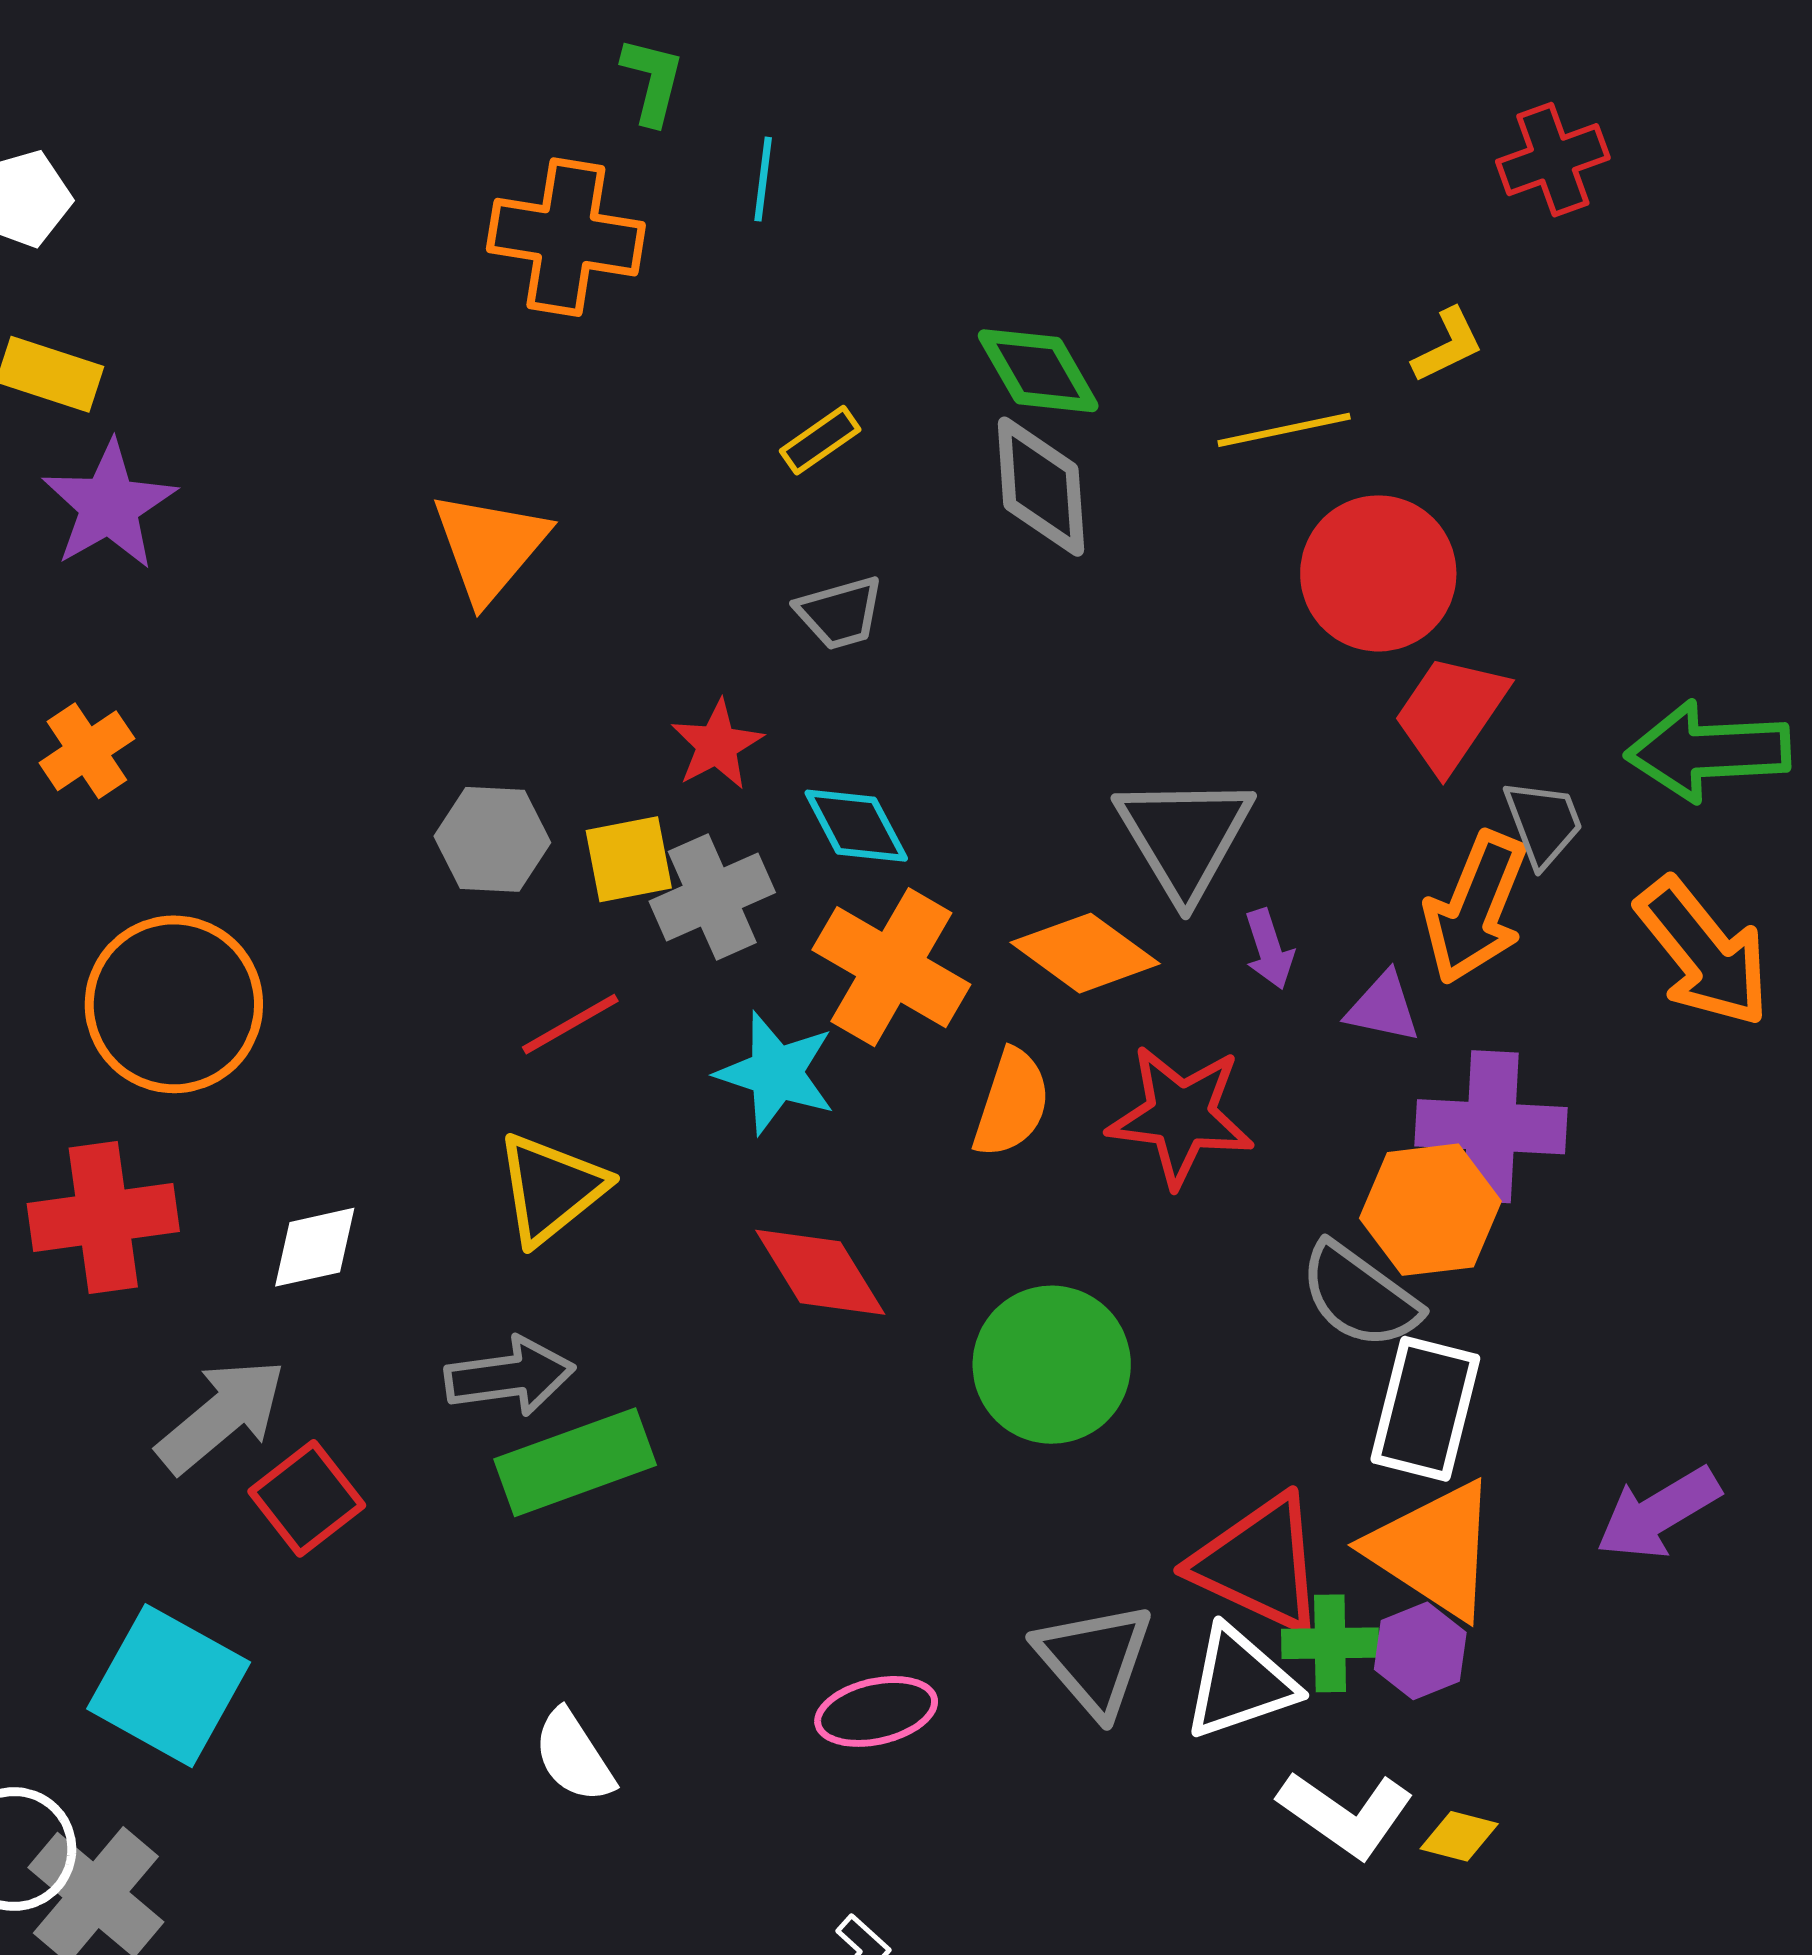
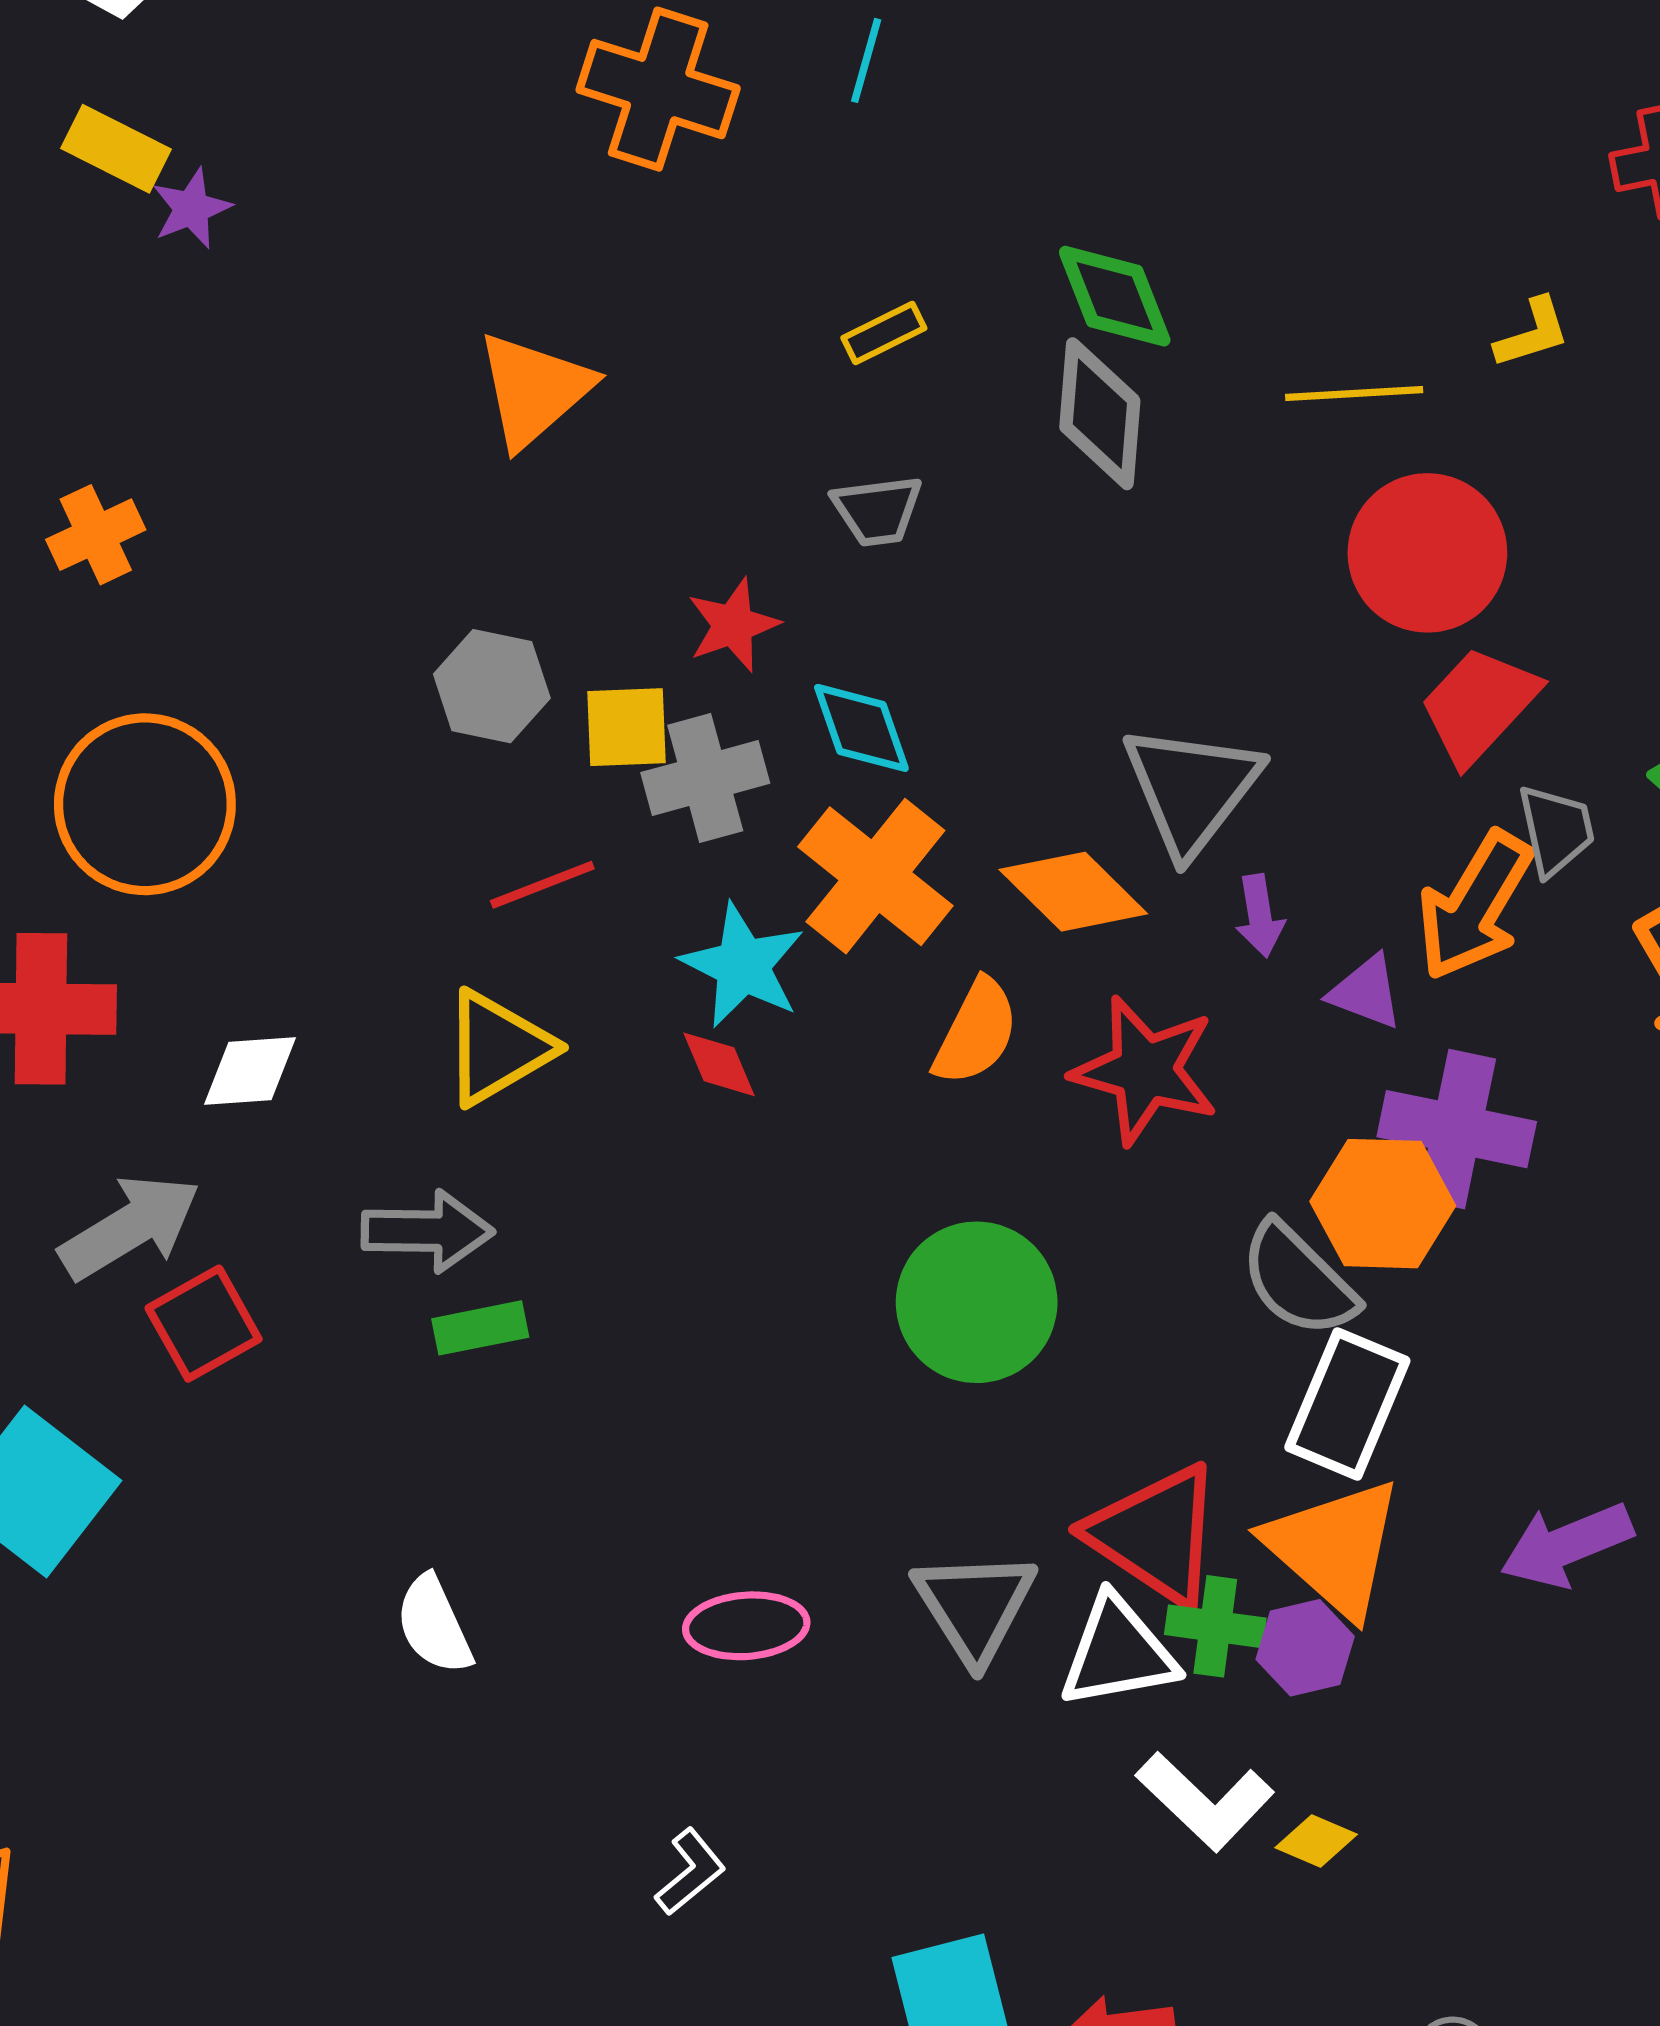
purple star: (109, 505) -> (191, 208), moved, size x0.6
red diamond: (820, 1272) -> (719, 1064), moved, size x0.6
green rectangle: (575, 1462) -> (480, 1328), size x0.6

